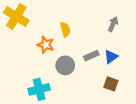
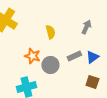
gray arrow: (113, 24) -> (86, 27), moved
orange star: (46, 45) -> (32, 56), moved

